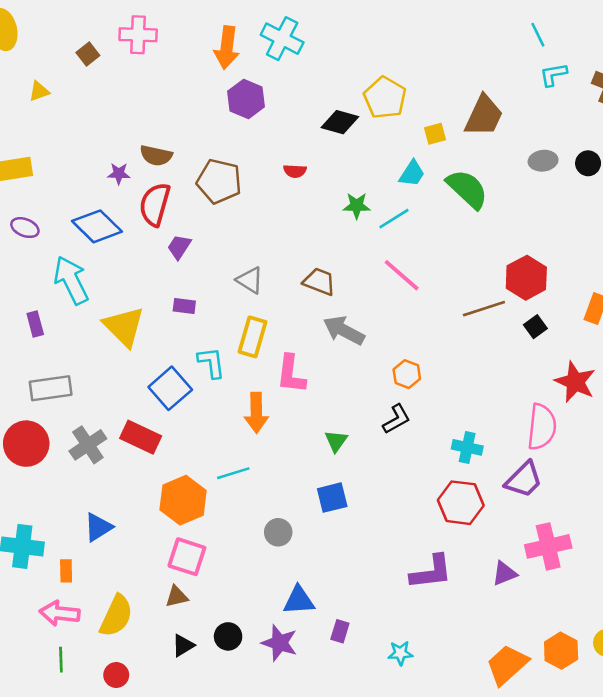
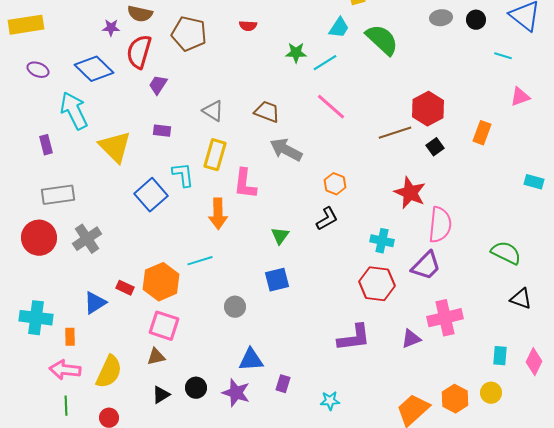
red star: (575, 382) -> (410, 193), moved
red rectangle: (141, 437) -> (125, 288), moved, size x0.6

